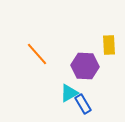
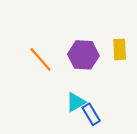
purple hexagon: (85, 66) -> (83, 55), moved

